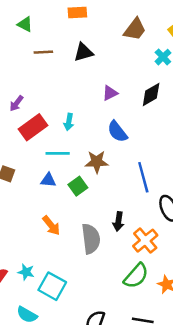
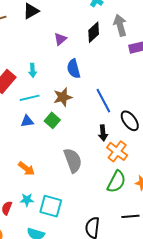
blue semicircle: (117, 132) -> (74, 69), turned 36
black arrow: (118, 222) -> (103, 133), moved
orange arrow: (51, 225) -> (26, 169), moved

